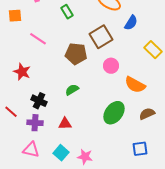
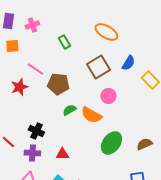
blue semicircle: (131, 23) -> (128, 63), moved
brown pentagon: (76, 54) -> (58, 84), moved
red star: (22, 72) -> (19, 87), moved, turned 30
orange semicircle: (135, 85) -> (91, 115), moved
green semicircle: (72, 90) -> (69, 110), moved

